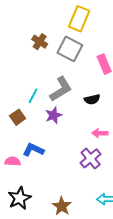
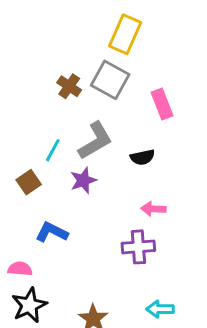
brown cross: (40, 42) -> (69, 86), moved
purple cross: (91, 158) -> (138, 247), turned 35
pink semicircle: (13, 161) -> (20, 269), moved

